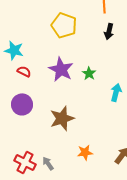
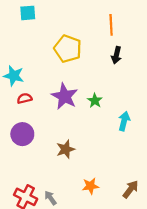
red semicircle: (24, 71) -> (25, 98), turned -40
brown star: (62, 118) -> (66, 149), size x0.7

